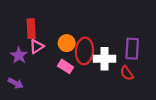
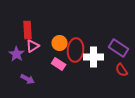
purple rectangle: (132, 49) -> (119, 48), turned -60
red semicircle: (127, 73) -> (122, 70), moved
purple arrow: (16, 83) -> (28, 79), moved

